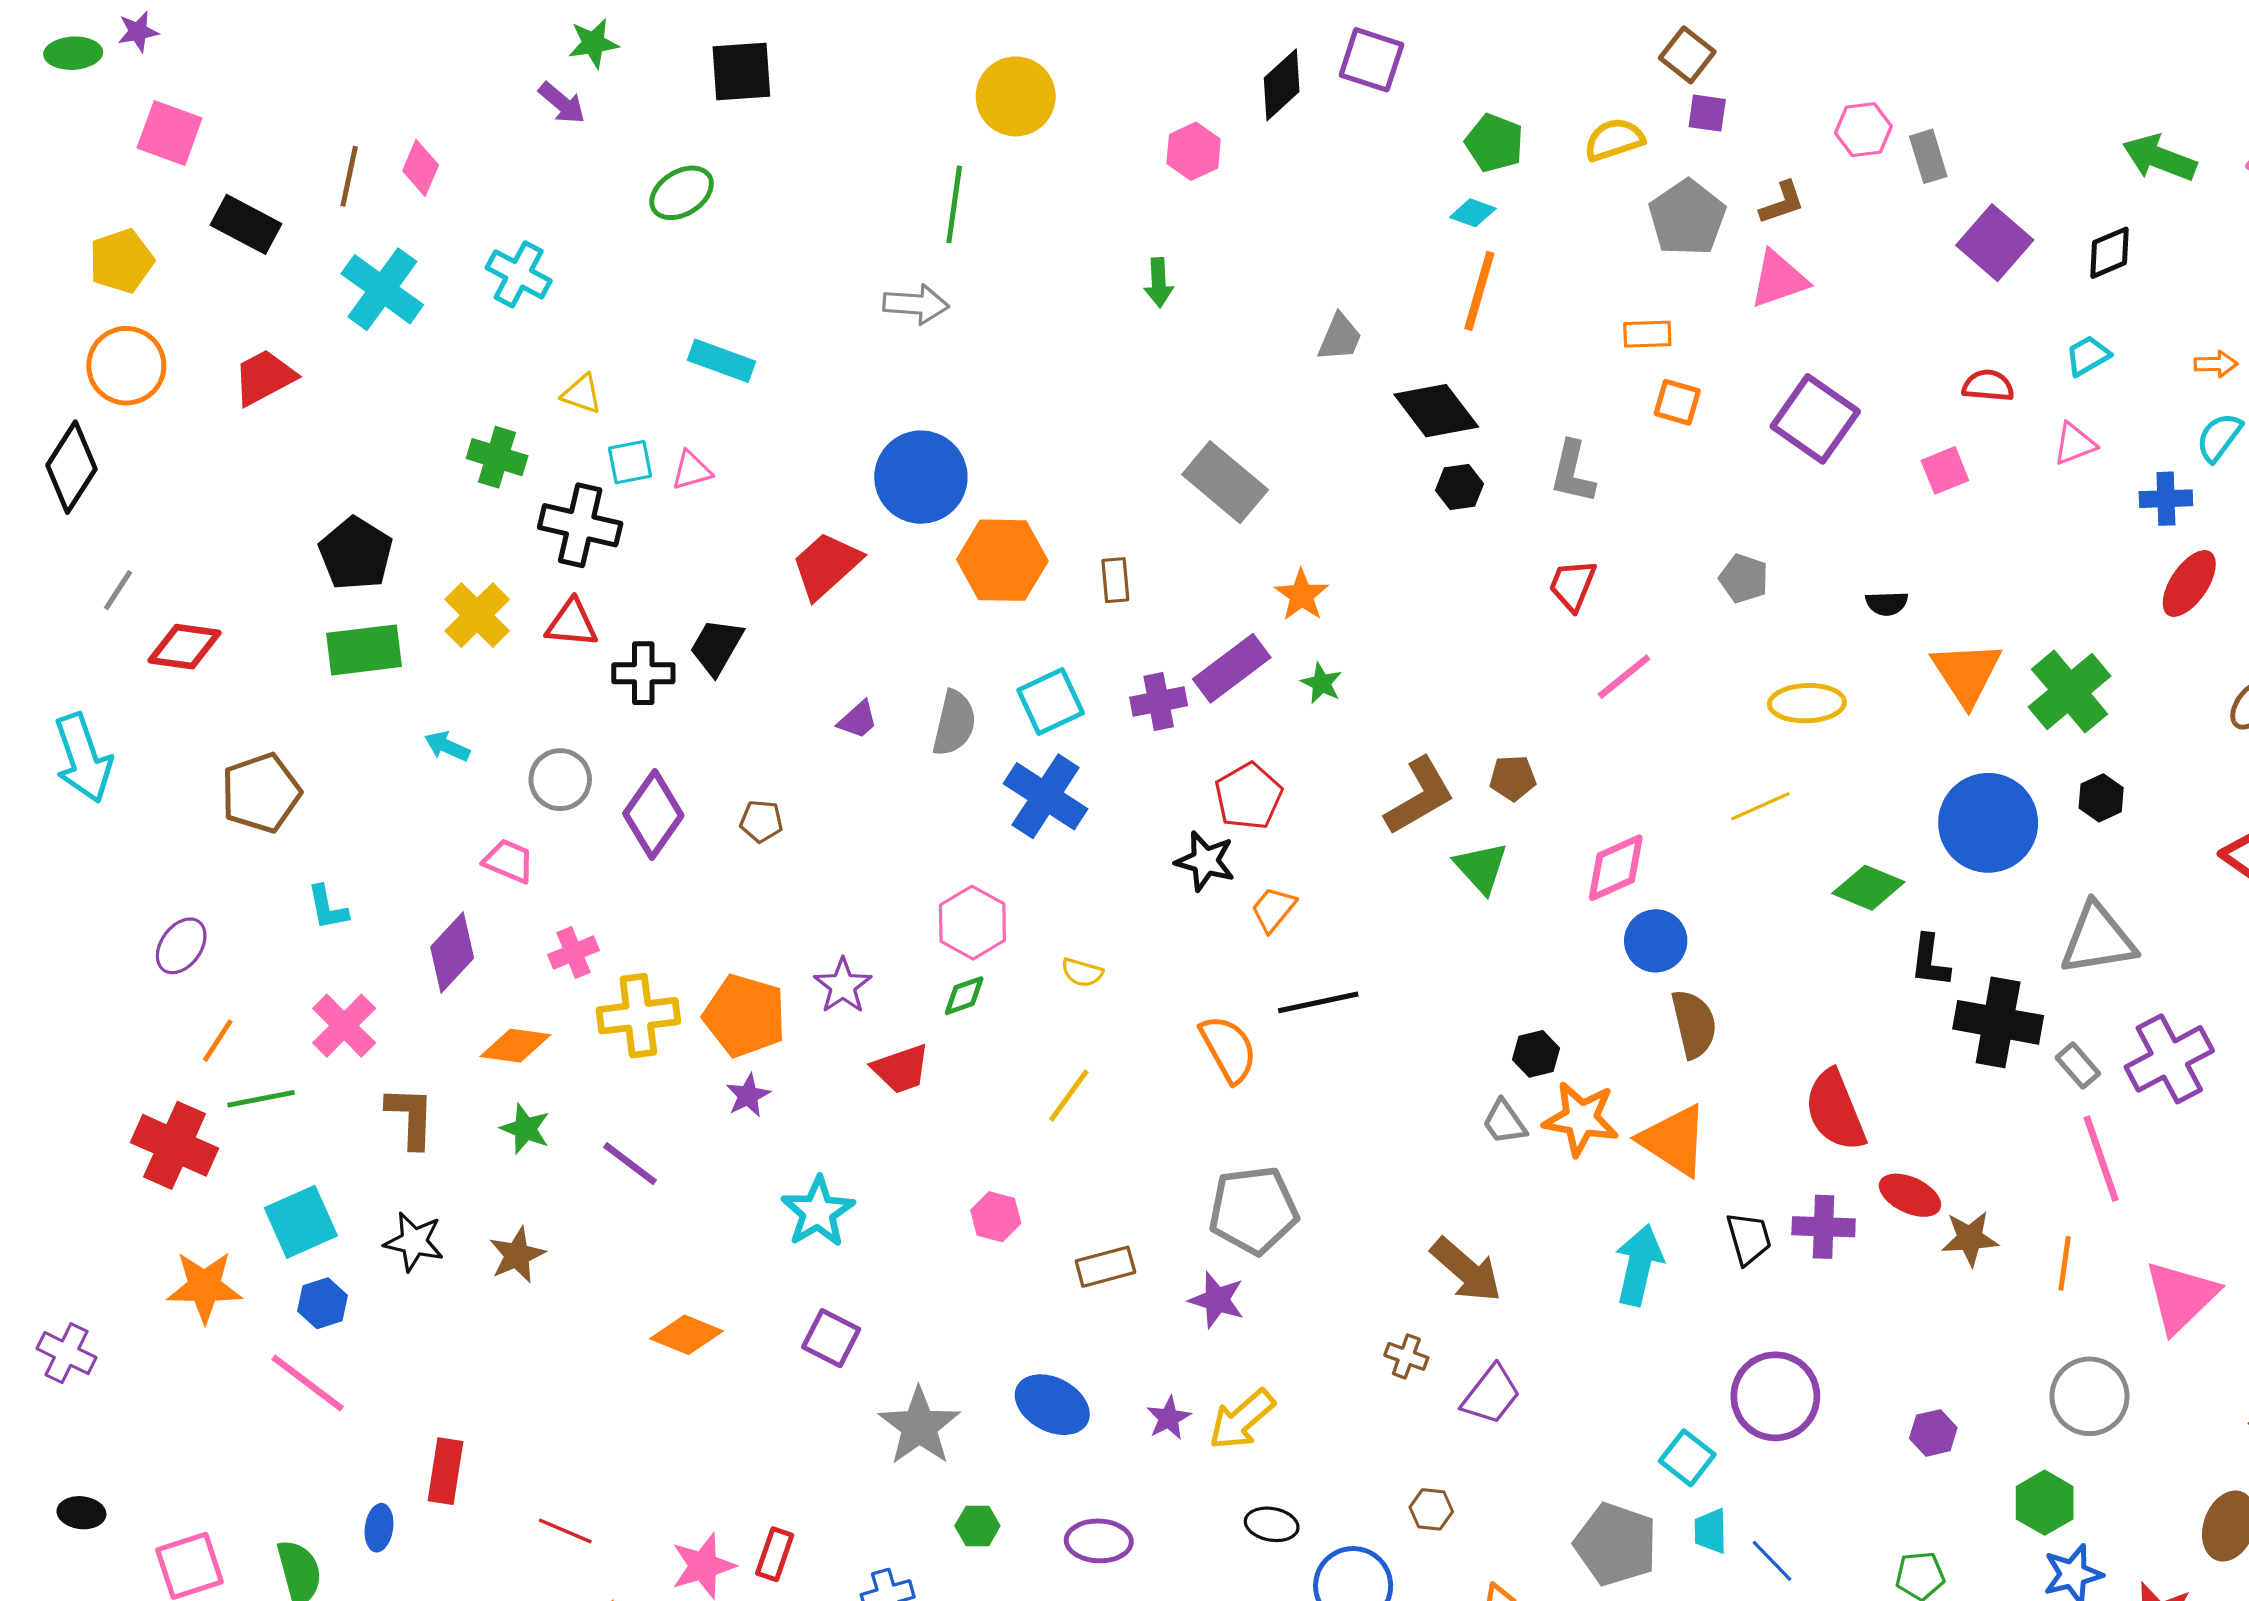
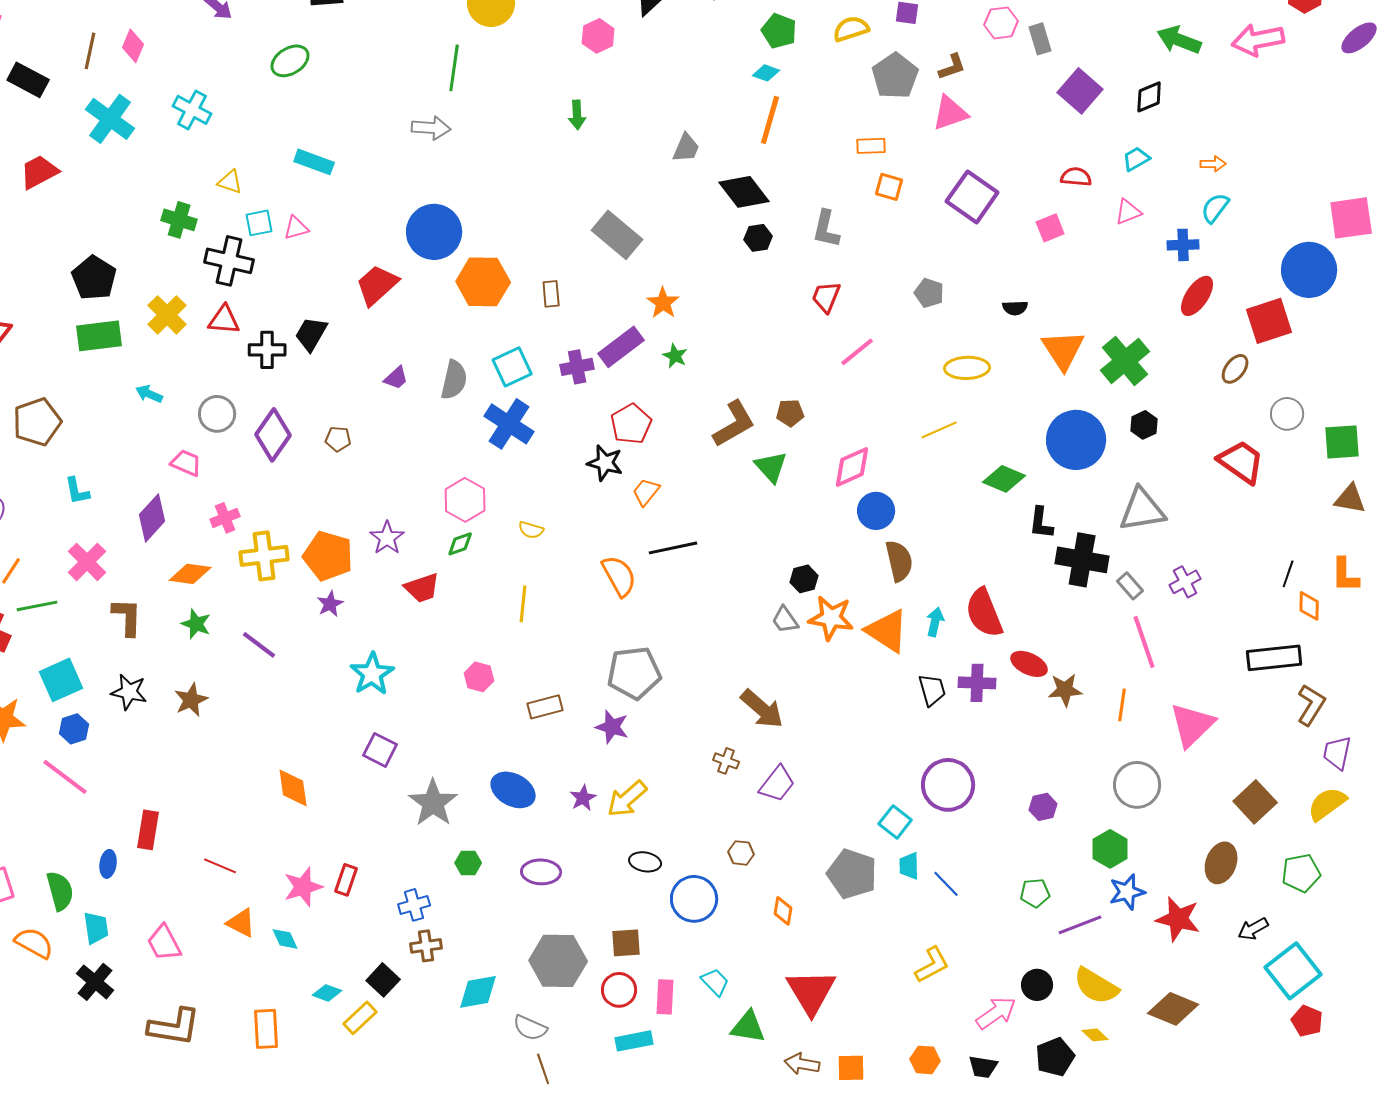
purple cross: (2169, 1059) -> (1185, 582), size x0.6
yellow line: (1069, 1095) -> (523, 604), turned -30
cyan arrow: (1639, 1265) -> (935, 622), moved, size x0.6
orange diamond: (687, 1335) -> (293, 788), moved, turned 60

